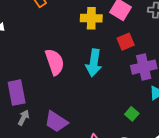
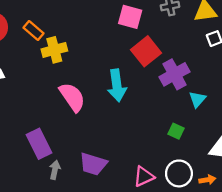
yellow cross: (91, 18) -> (54, 50), moved
red square: (126, 42) -> (146, 51), size x1.4

